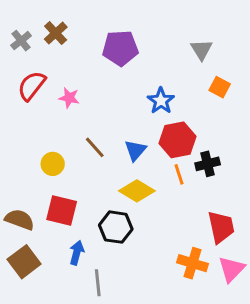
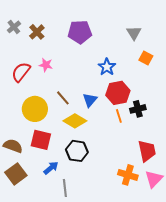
brown cross: (56, 33) -> (37, 32), moved
red semicircle: (32, 86) -> (21, 72), moved
yellow circle: (53, 164) -> (35, 109), size x1.6
yellow diamond: (137, 191) -> (75, 121), moved
blue arrow: (77, 253) -> (51, 168), turned 35

